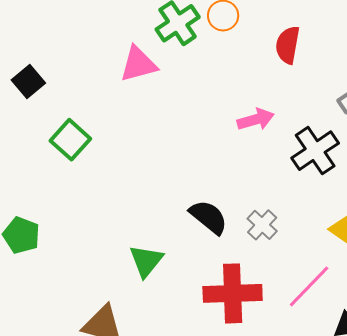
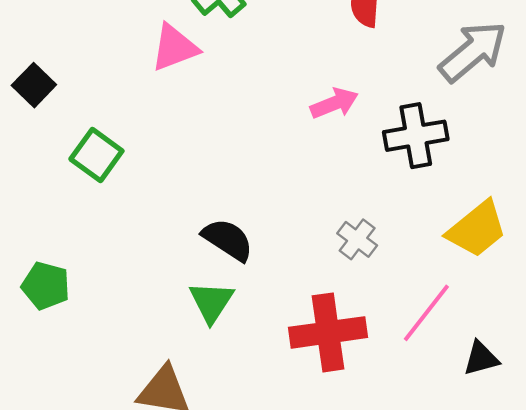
black cross: (315, 151) -> (416, 136), turned 30
black semicircle: (209, 217) -> (228, 240), moved

